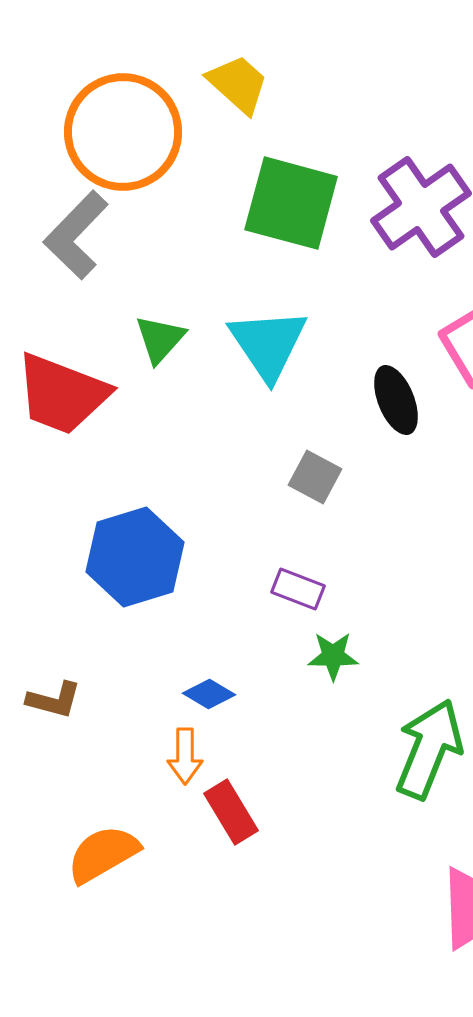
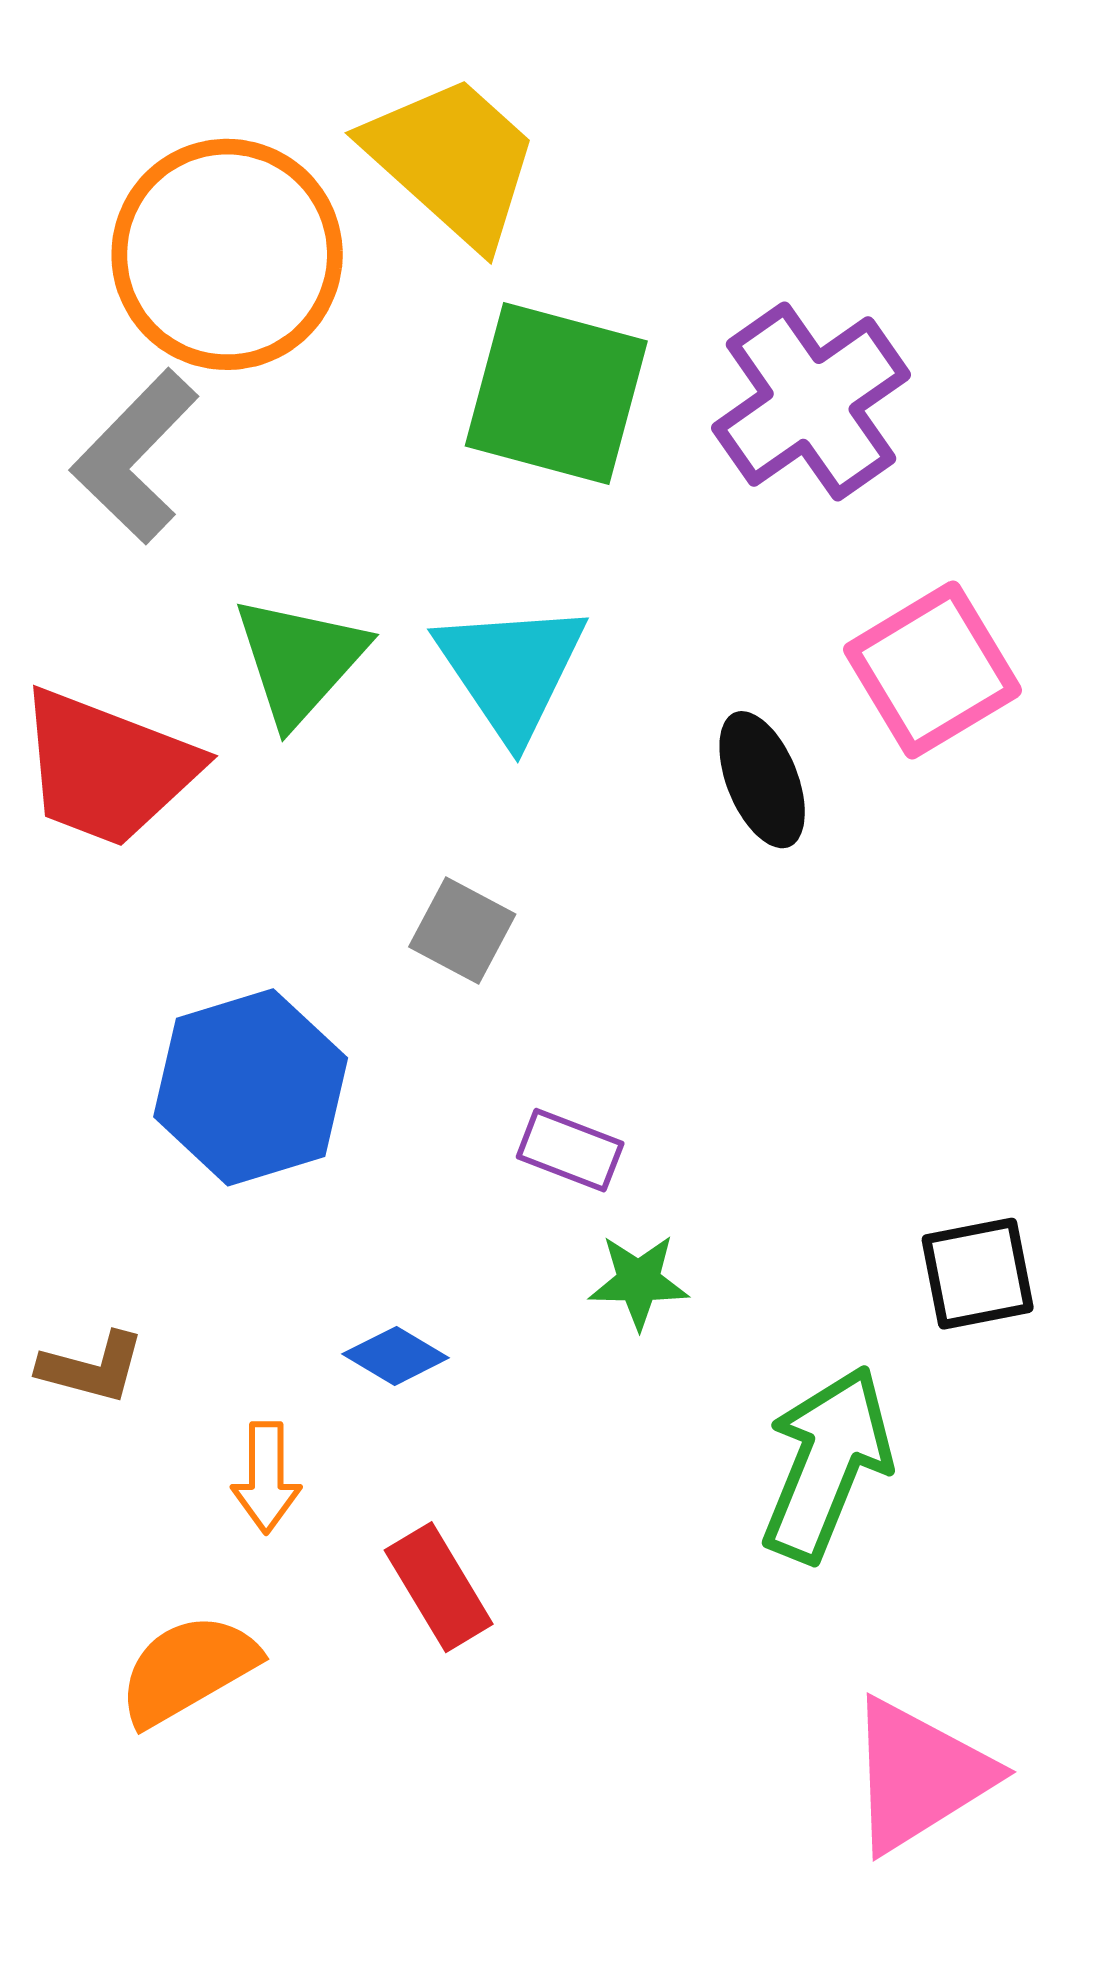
yellow trapezoid: (238, 84) -> (452, 160), size x1.5
green triangle: (160, 339) -> (300, 660), size x1.4
gray square: (315, 477) -> (462, 931), moved
orange arrow: (185, 756) -> (266, 1477), moved

